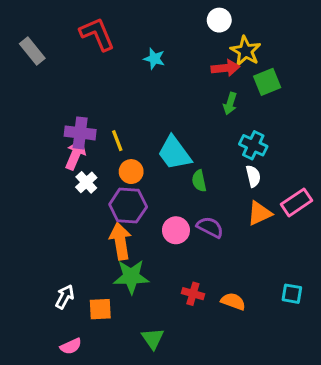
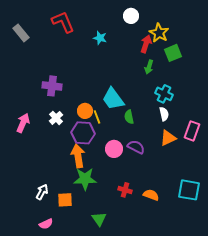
white circle: (219, 20) -> (131, 16), moved
red arrow: (225, 68) -> (146, 44), turned -66
yellow line: (117, 141) -> (97, 117), moved
pink arrow: (75, 155) -> (23, 123), moved
pink rectangle: (297, 202) -> (192, 131), turned -36
cyan square: (292, 294) -> (189, 190), size x1.6

